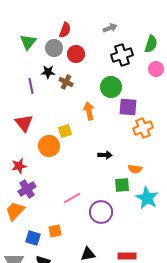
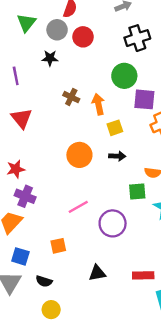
brown cross: (66, 82) -> (71, 97), moved
purple line: (31, 86) -> (16, 76), moved
yellow square: (65, 131) -> (115, 128), moved
orange circle: (49, 146) -> (79, 155), moved
purple cross: (27, 189) -> (25, 196), turned -36
blue square: (33, 238) -> (20, 256), moved

